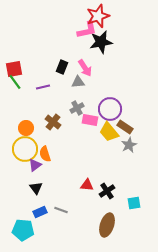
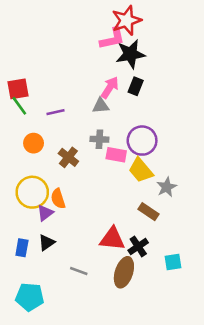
black rectangle: (62, 67) -> (136, 86), moved
pink arrow: (85, 68) -> (110, 88), turned -114
gray cross: (77, 108) -> (99, 139), turned 32
brown rectangle: (125, 127) -> (149, 212), moved
orange circle: (26, 128) -> (34, 143), moved
red triangle: (87, 185) -> (112, 239), size x1.5
black triangle: (36, 188) -> (46, 243), turned 32
blue rectangle: (40, 212) -> (22, 248), moved, turned -56
brown ellipse: (107, 225) -> (124, 272), moved

